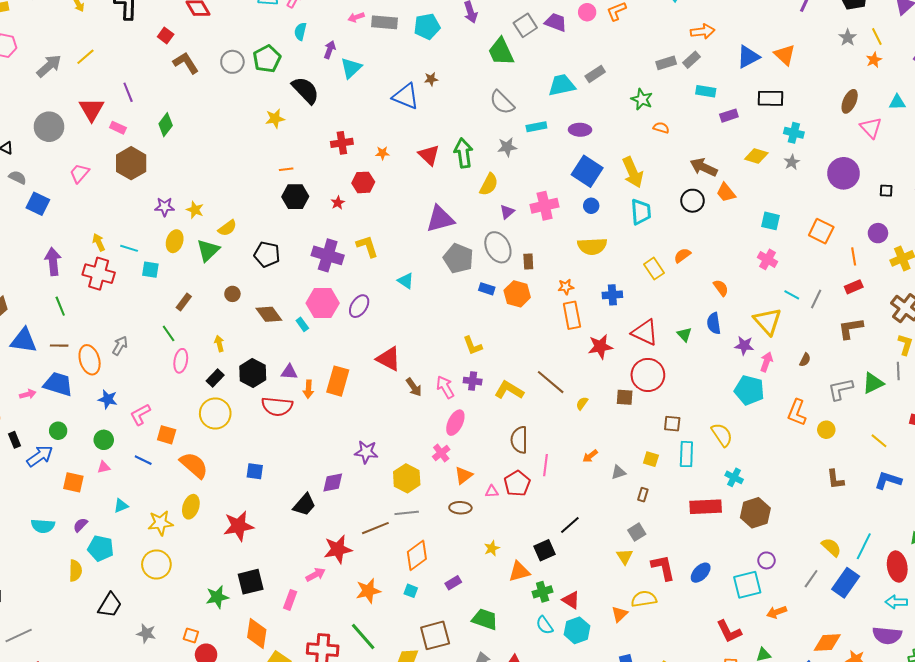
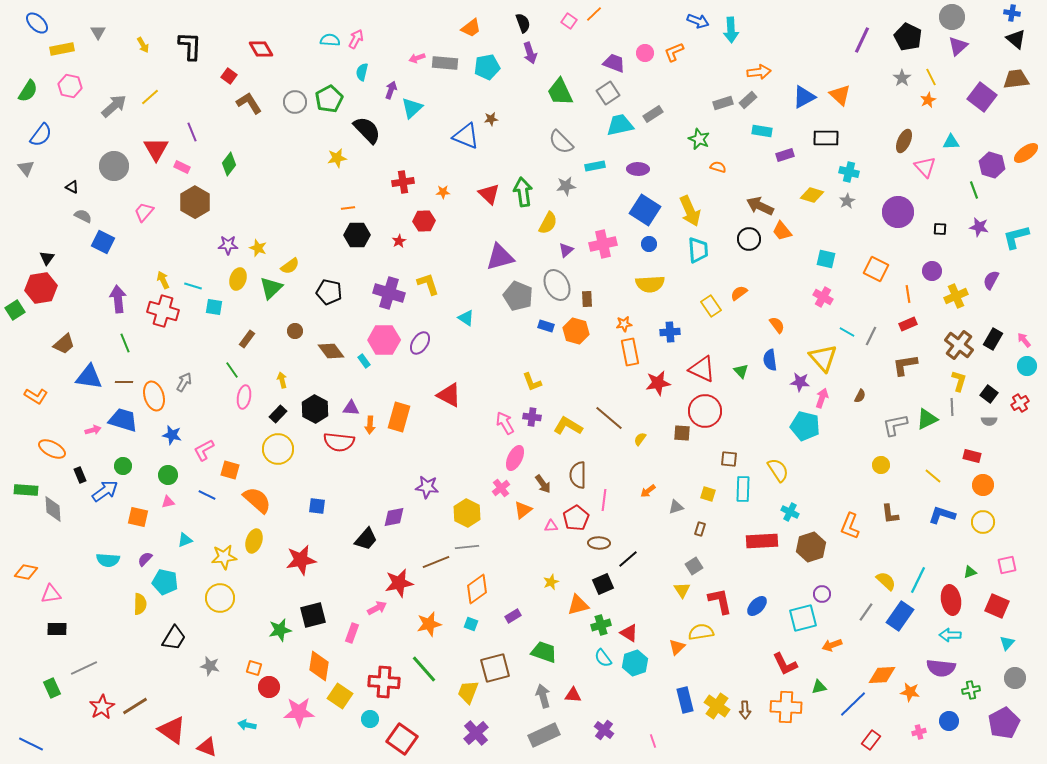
gray square: (525, 25) -> (608, 93), moved
brown arrow: (414, 387) -> (543, 484), moved
orange L-shape: (797, 412) -> (850, 526), moved
brown ellipse: (460, 508) -> (599, 543), moved

